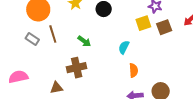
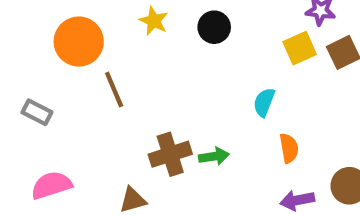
gray rectangle: (32, 39) -> (37, 112), moved
green arrow: (84, 41) -> (214, 156), moved, turned -40

